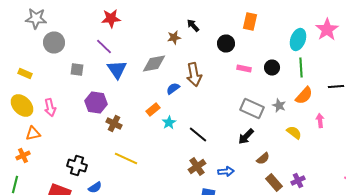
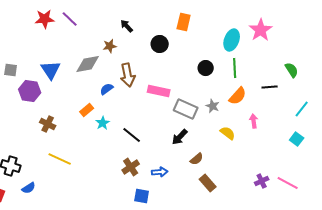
brown star: (174, 38) -> (110, 46), moved
purple line: (104, 46) -> (70, 19), moved
pink rectangle: (244, 68) -> (159, 91), moved, size x1.5
purple hexagon: (96, 102) -> (30, 91), moved
purple cross: (298, 180) -> (262, 181), moved

